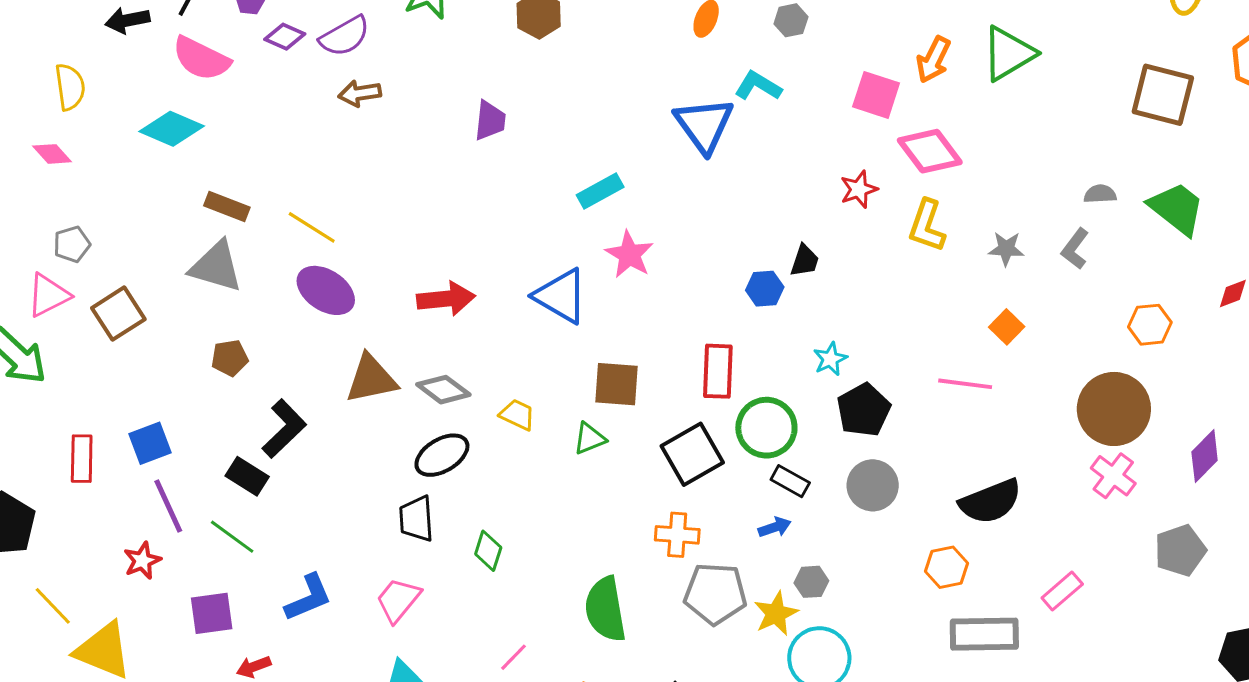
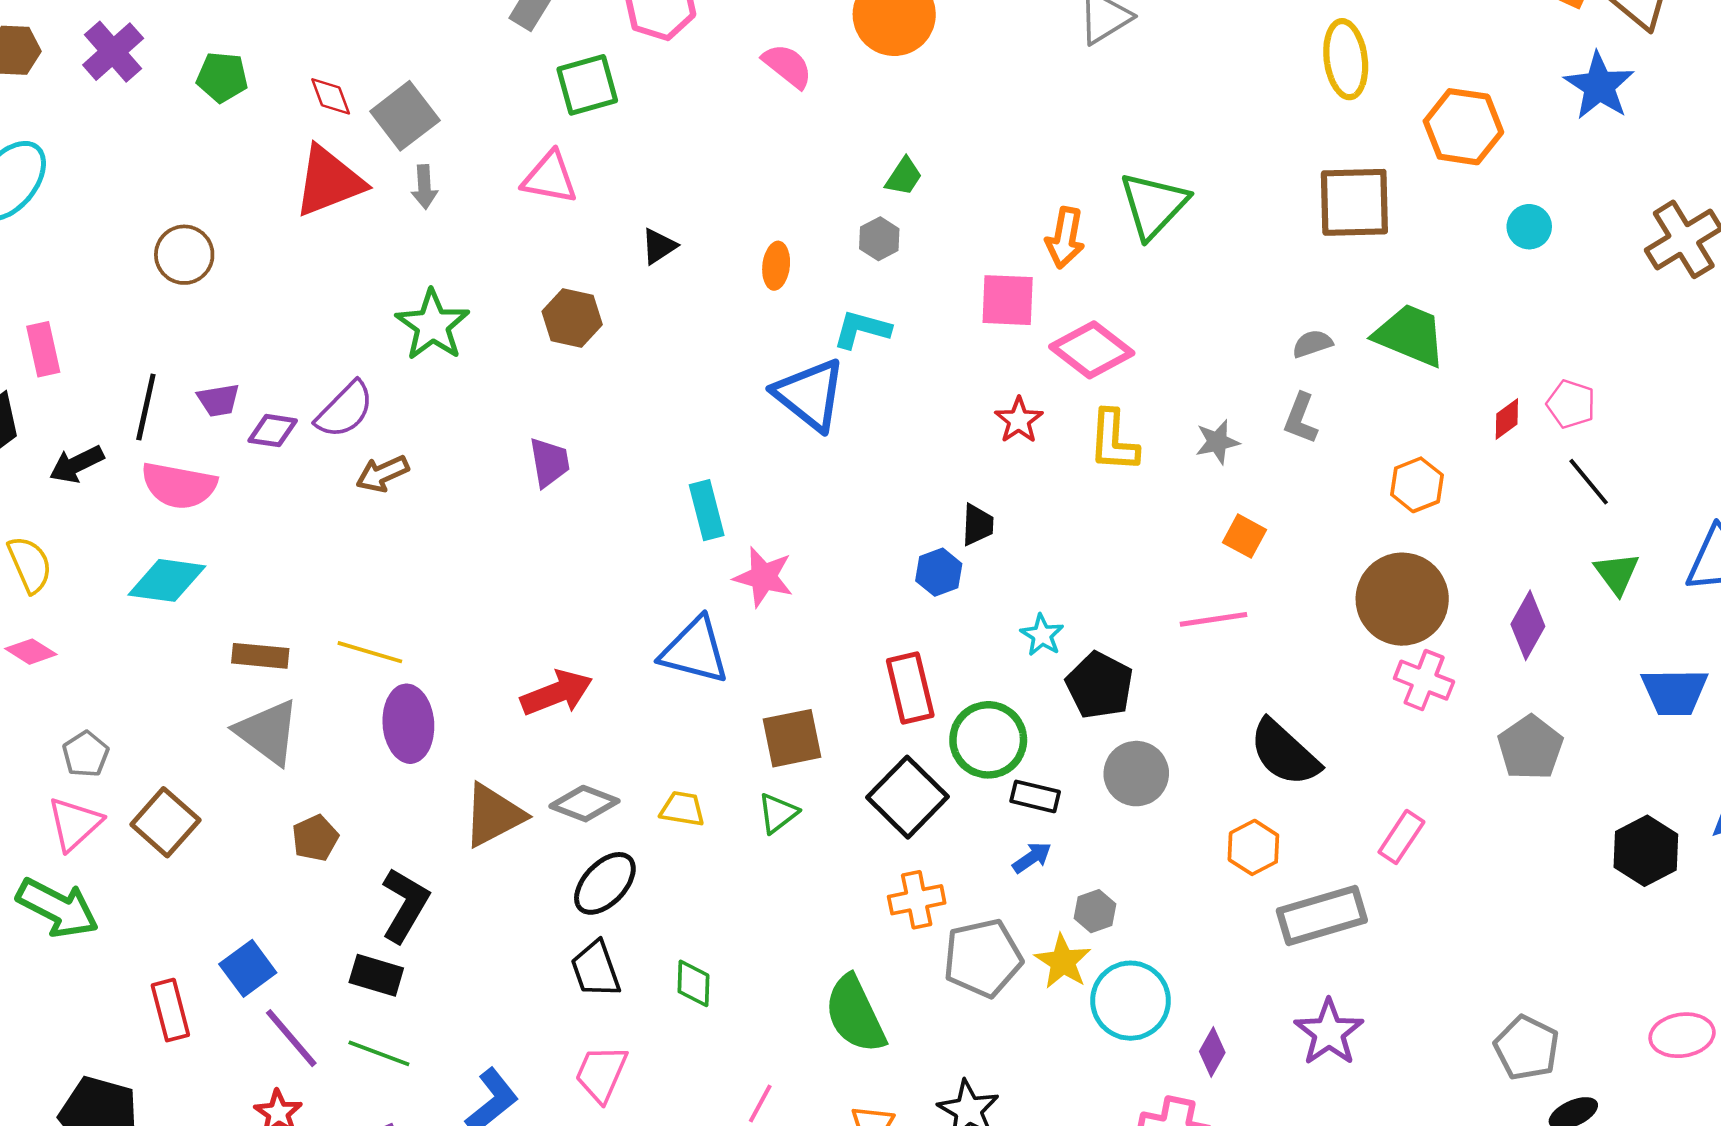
cyan rectangle: (600, 191) -> (707, 510), turned -60
gray triangle: (216, 267) -> (268, 732), turned 36
purple ellipse: (326, 290) -> (408, 724), turned 68
black semicircle: (991, 501) -> (1284, 753), turned 80

